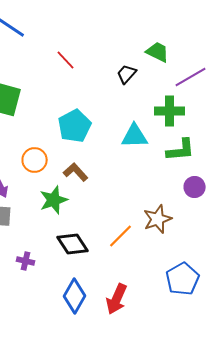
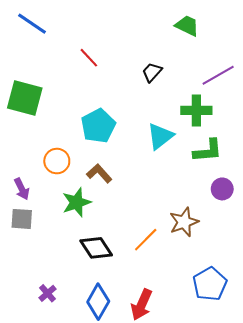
green trapezoid: (158, 52) -> (187, 26), moved
cyan triangle: (135, 136) -> (160, 136), turned -36
purple cross: (26, 261) -> (48, 293), moved, turned 36

